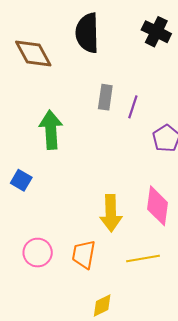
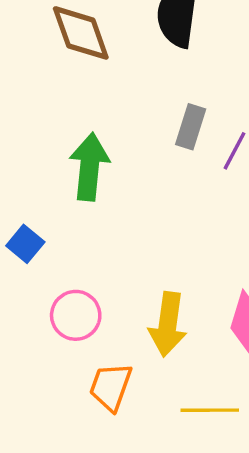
pink circle: (38, 253) -> (76, 315), moved

